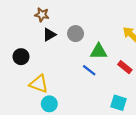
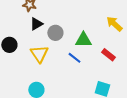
gray circle: (76, 34) -> (55, 33), moved
yellow triangle: (39, 84) -> (39, 54), moved, turned 36

